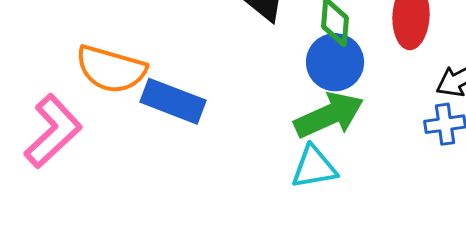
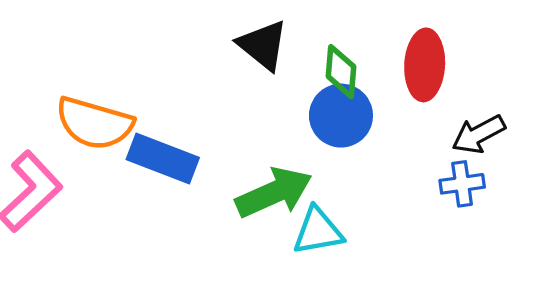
green arrow: (329, 115) -> (274, 193), moved

